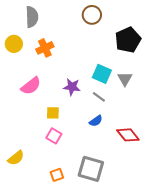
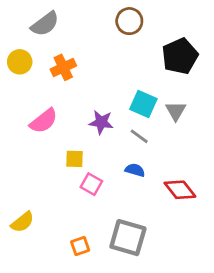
gray semicircle: (32, 17) -> (45, 24), turned 55
blue semicircle: (96, 121) -> (135, 170), turned -128
pink square: (54, 136) -> (91, 184), moved

